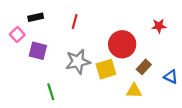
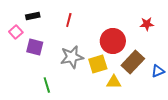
brown rectangle: (144, 67) -> (133, 62), size x1.6
blue triangle: (171, 77) -> (158, 71), turned -48
yellow triangle: (134, 91) -> (114, 82), moved

